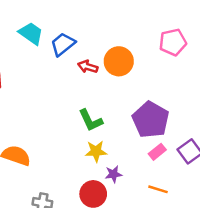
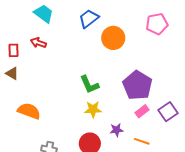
blue trapezoid: (63, 44) -> (89, 19), moved
red arrow: (88, 67) -> (38, 43), moved
purple star: (113, 174) -> (116, 130), moved

